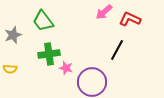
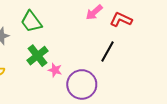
green cross: (49, 54) -> (37, 56), turned -30

